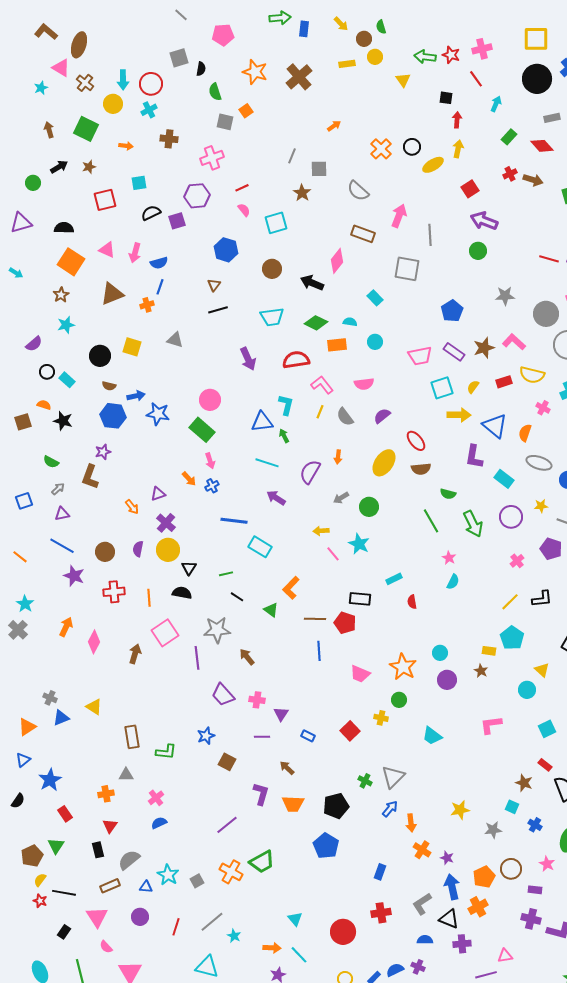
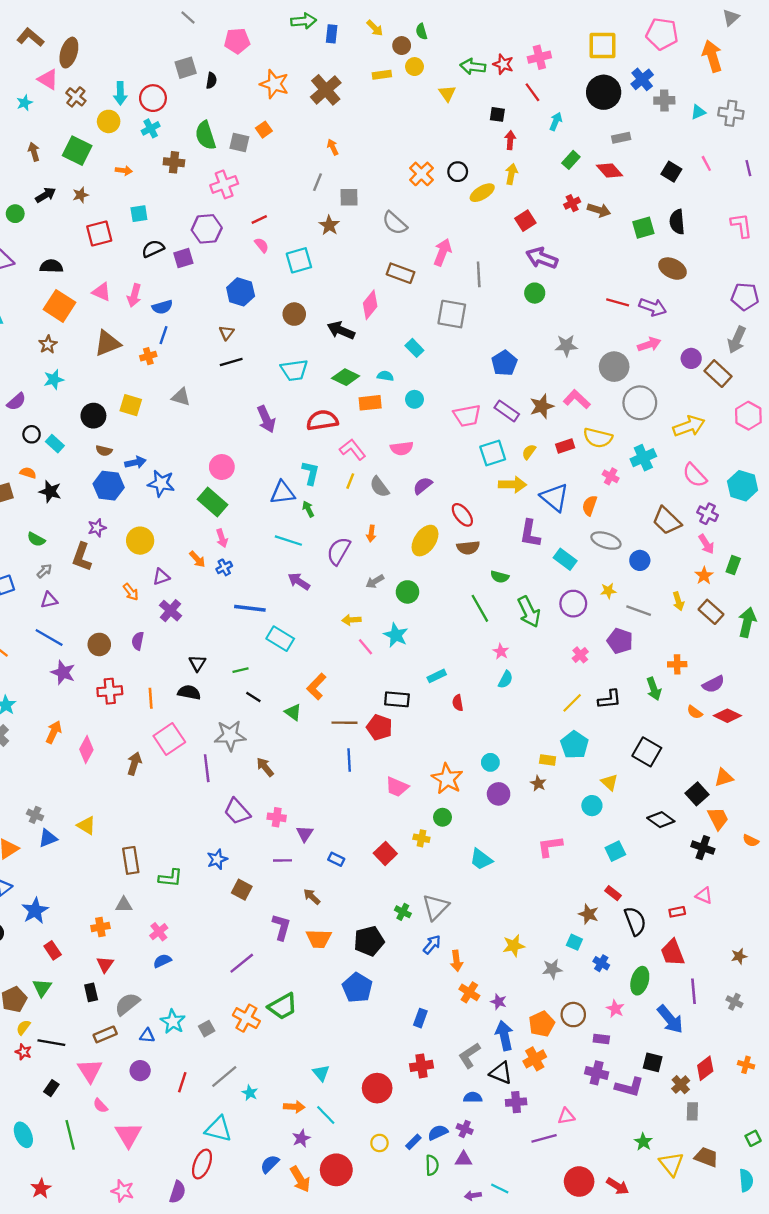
green semicircle: (215, 92) -> (205, 135), moved, size x1.4
orange arrow: (334, 126) -> (333, 147), moved, turned -80
yellow circle: (168, 550) -> (140, 541), moved

